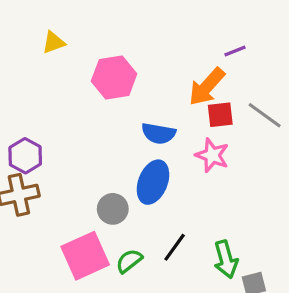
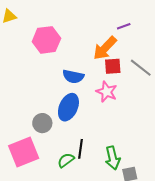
black line: (175, 247) -> (80, 149), turned -30
green semicircle: (129, 261) -> (66, 160), moved

